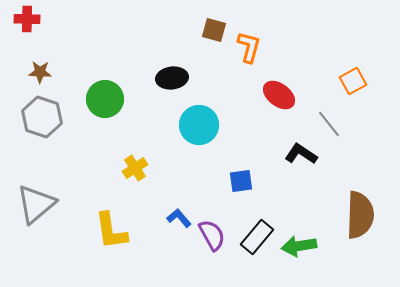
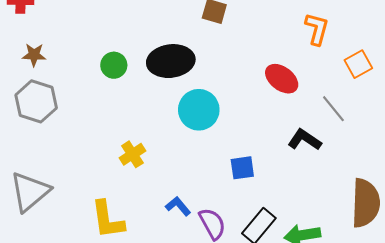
orange L-shape: (249, 47) -> (317, 29), moved
black ellipse: (172, 78) -> (171, 61), size x1.4
green circle: (105, 99) -> (114, 65), moved, size x0.7

